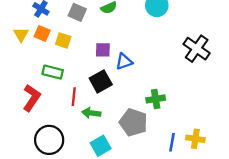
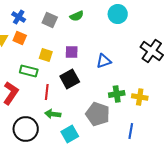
yellow square: (63, 40) -> (46, 55), moved
blue triangle: (124, 62) -> (104, 61), moved
green arrow: (91, 113) -> (53, 114), moved
yellow cross: (195, 139) -> (140, 97), moved

